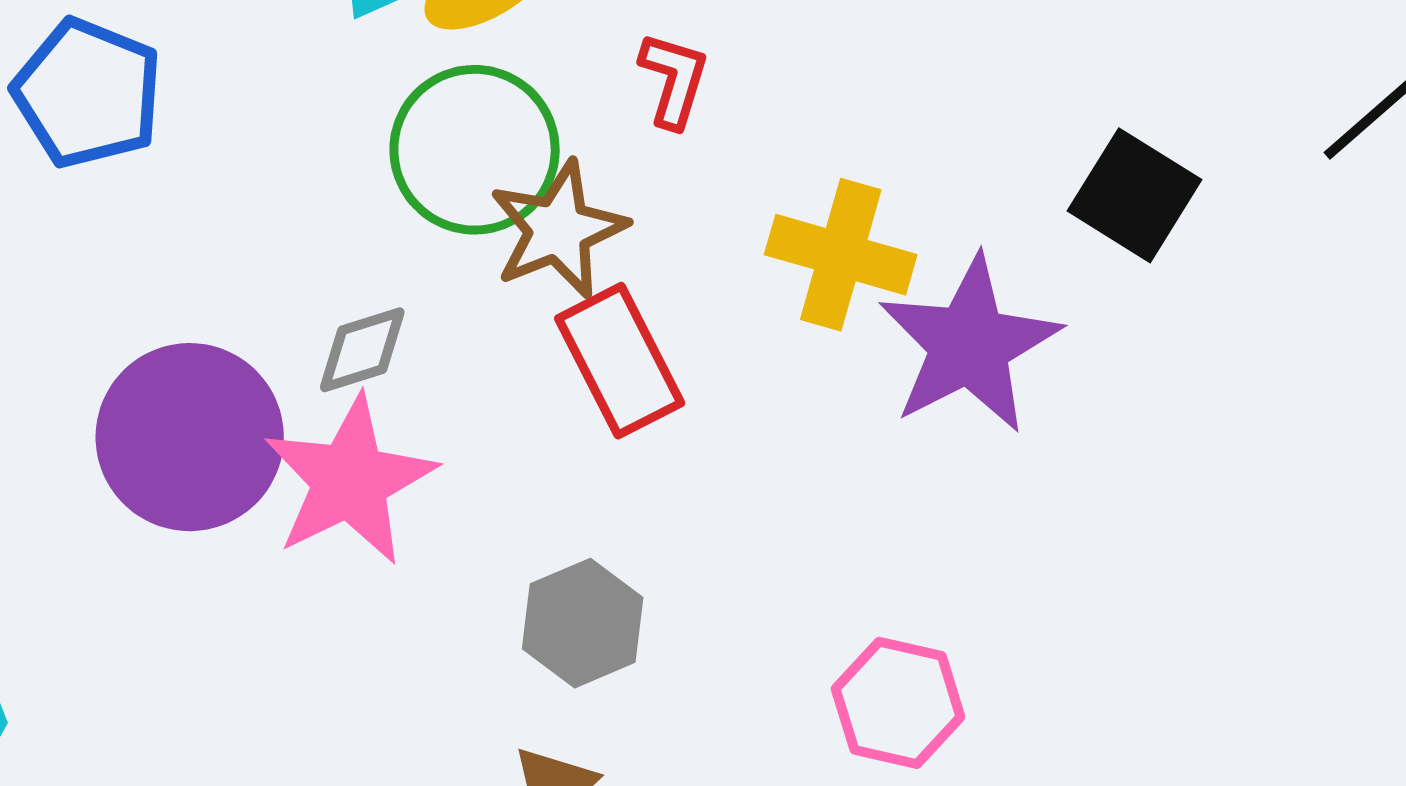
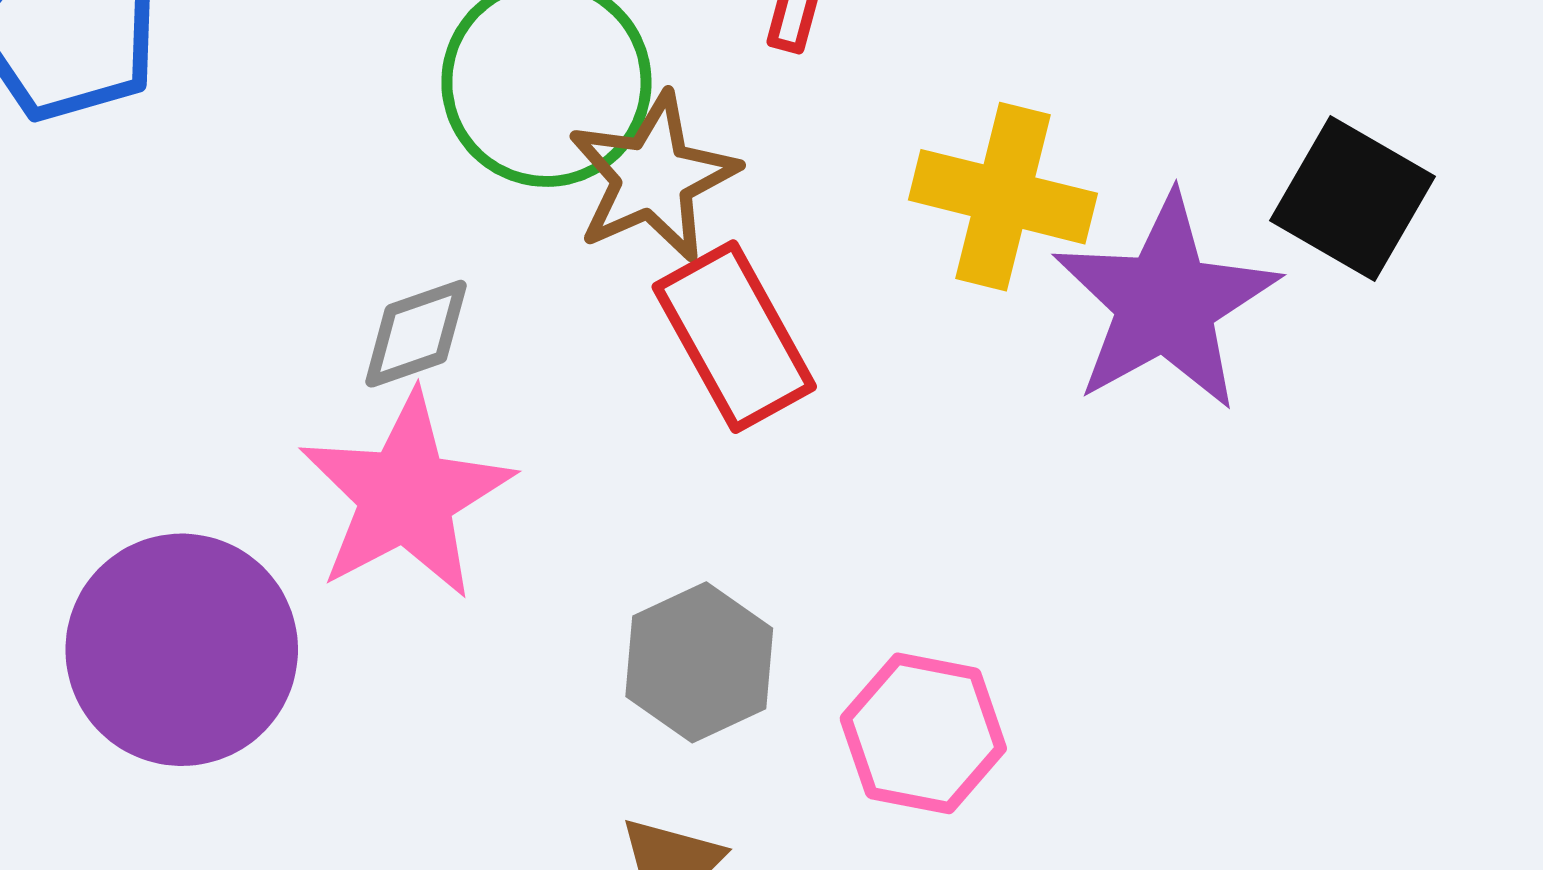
black square: (1134, 195) -> (1353, 198), moved
purple circle: (190, 437) -> (182, 650), moved
pink hexagon: (898, 703) -> (923, 733), moved

